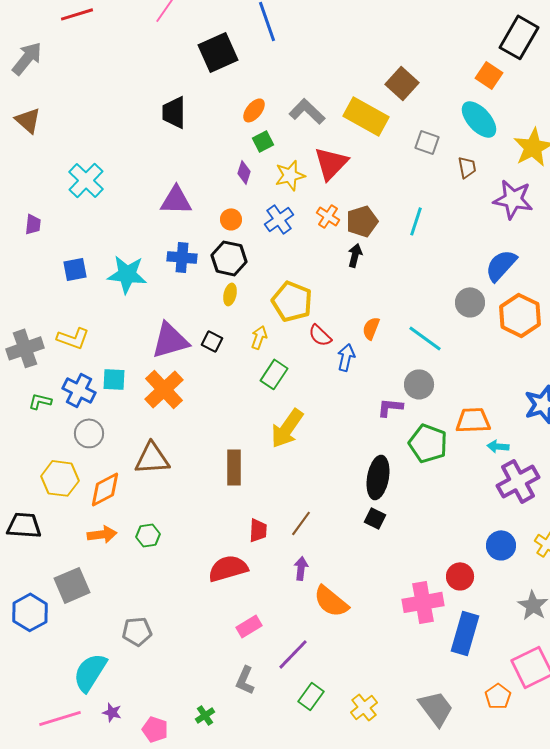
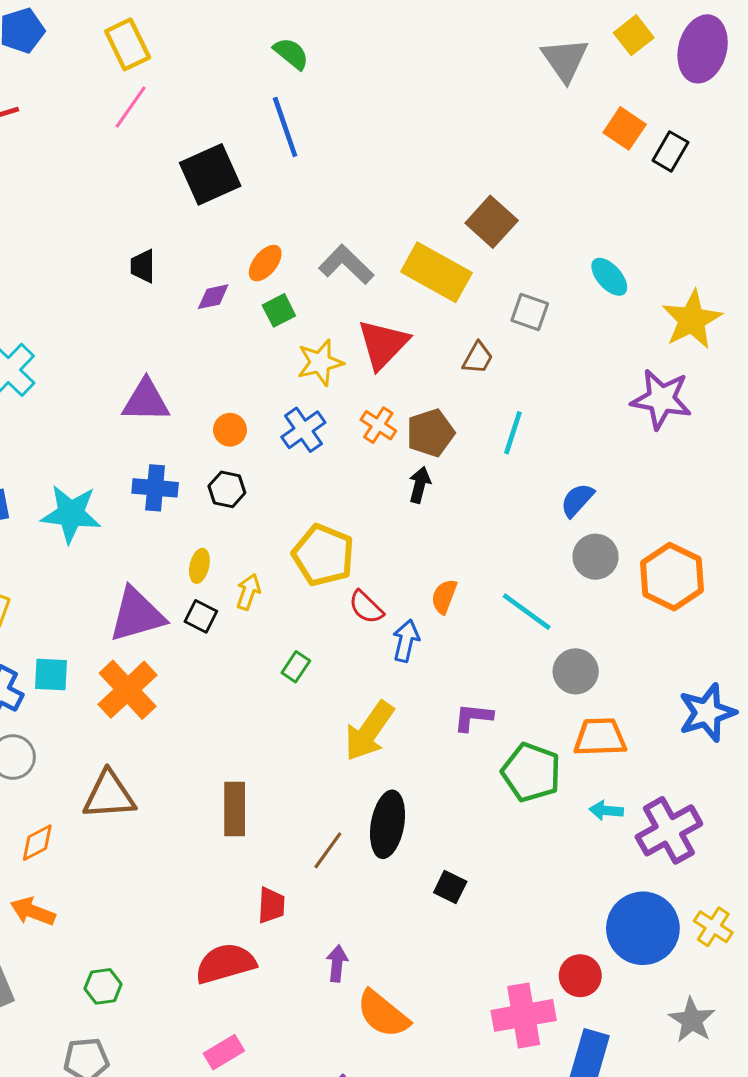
black rectangle: (519, 37) -> (670, 151), size x0.6
orange square: (489, 75) -> (625, 128), moved
black trapezoid: (174, 112) -> (143, 266), size x0.7
cyan ellipse: (479, 119) -> (609, 277), size x0.7
brown trapezoid: (467, 167) -> (478, 358), moved, turned 40
purple diamond: (244, 172) -> (213, 297), moved, turned 60
black hexagon: (229, 258) -> (227, 489), size x0.7
blue semicircle: (501, 265) -> (577, 500), moved, size x0.7
yellow ellipse: (230, 294) -> (199, 566), moved
yellow arrow: (259, 337) -> (248, 592), moved
green rectangle: (274, 374) -> (296, 667), size x0.7
gray circle: (419, 384) -> (576, 671), moved
yellow arrow: (287, 428) -> (369, 731), moved
cyan arrow: (498, 446) -> (606, 811), moved
black ellipse: (378, 477) -> (388, 824), moved
orange diamond: (105, 489) -> (37, 843), size x0.7
brown line: (301, 523) -> (328, 850), moved
orange arrow: (102, 534) -> (33, 911), turned -152
green hexagon: (148, 535) -> (103, 986), moved
blue circle: (501, 545) -> (643, 928), size x1.6
pink rectangle: (249, 626) -> (224, 1052), moved

